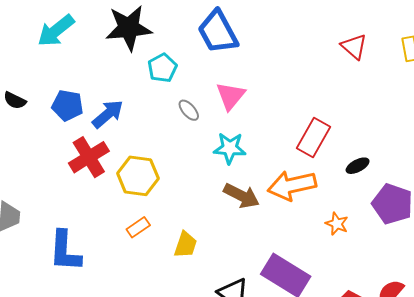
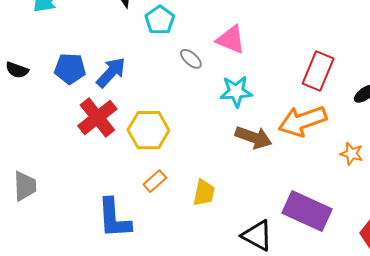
pink triangle: (231, 96) -> (231, 40), turned -40
blue L-shape: (65, 251) -> (114, 218), moved

